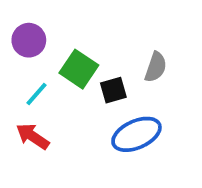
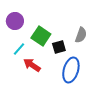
blue ellipse: (136, 134) -> (71, 70), turned -50
red arrow: (33, 136) -> (32, 65), moved

